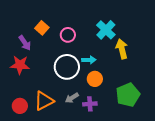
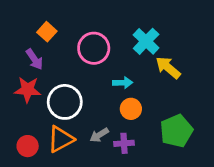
orange square: (42, 28) -> (47, 32), moved
pink circle: (68, 35) -> (94, 48), size x1.5
yellow arrow: (122, 49) -> (168, 68), turned -36
white circle: (67, 67) -> (65, 102), moved

